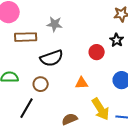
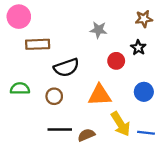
gray star: (55, 24) -> (98, 30), moved
orange triangle: (82, 83) -> (100, 95), size x1.6
black line: (27, 108) -> (60, 129), moved, turned 60

